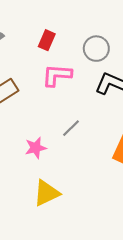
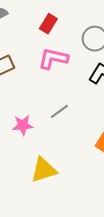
yellow triangle: (46, 193) -> (44, 170), moved

